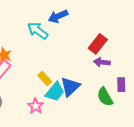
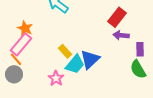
purple rectangle: (121, 85) -> (140, 49), moved
green semicircle: (105, 97) -> (138, 69), moved

